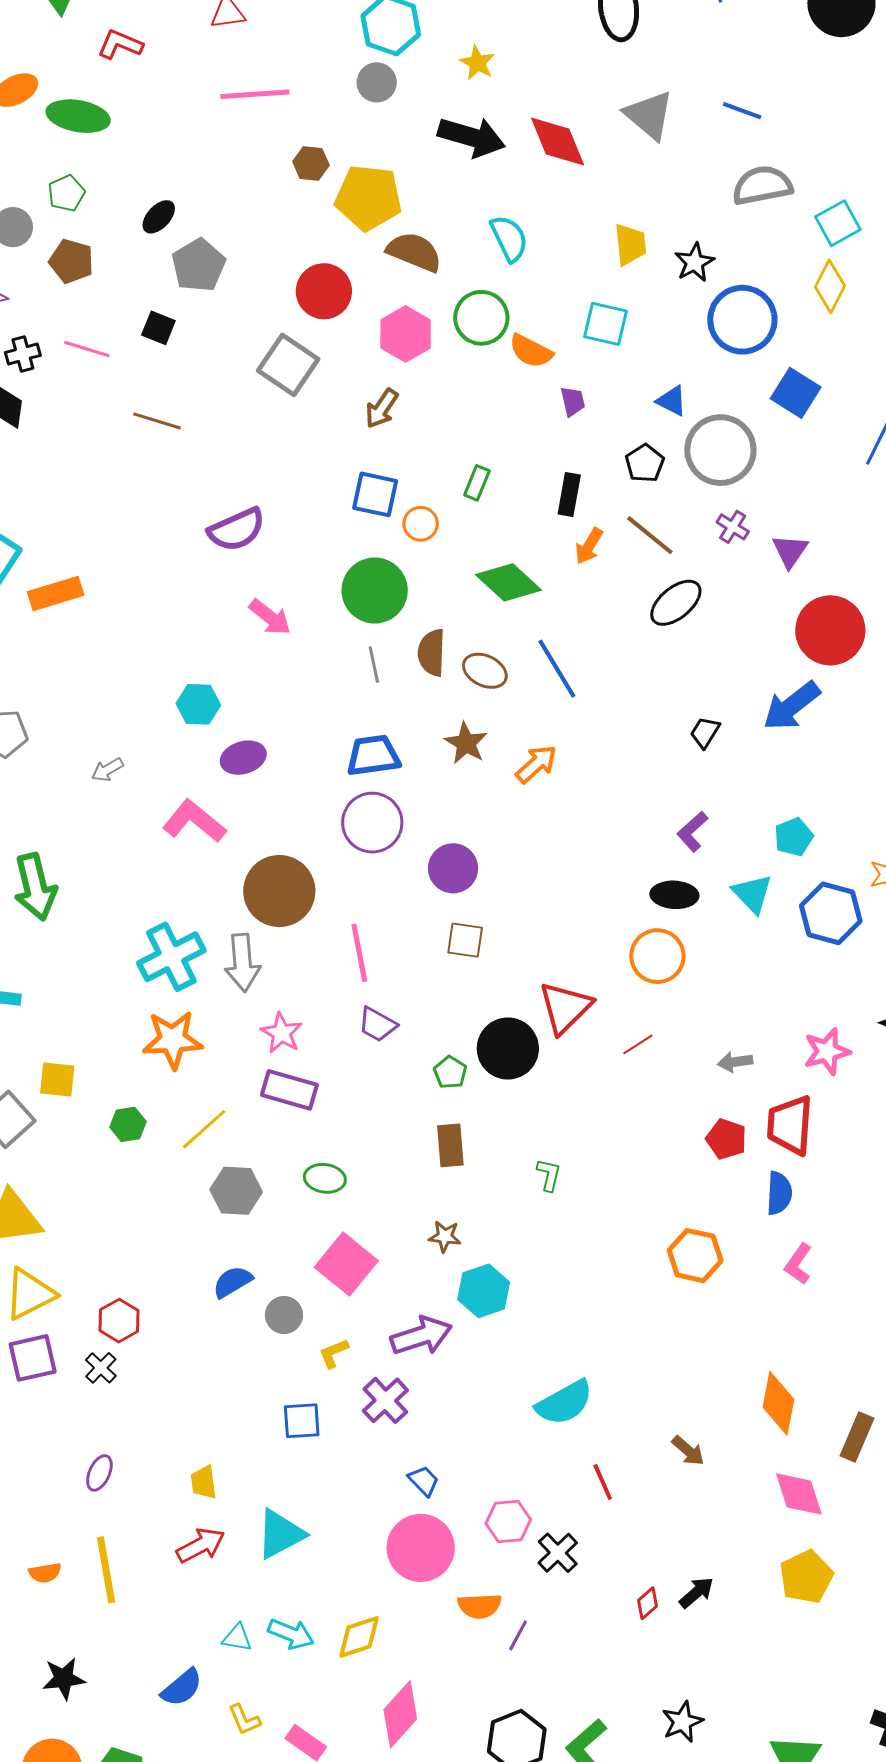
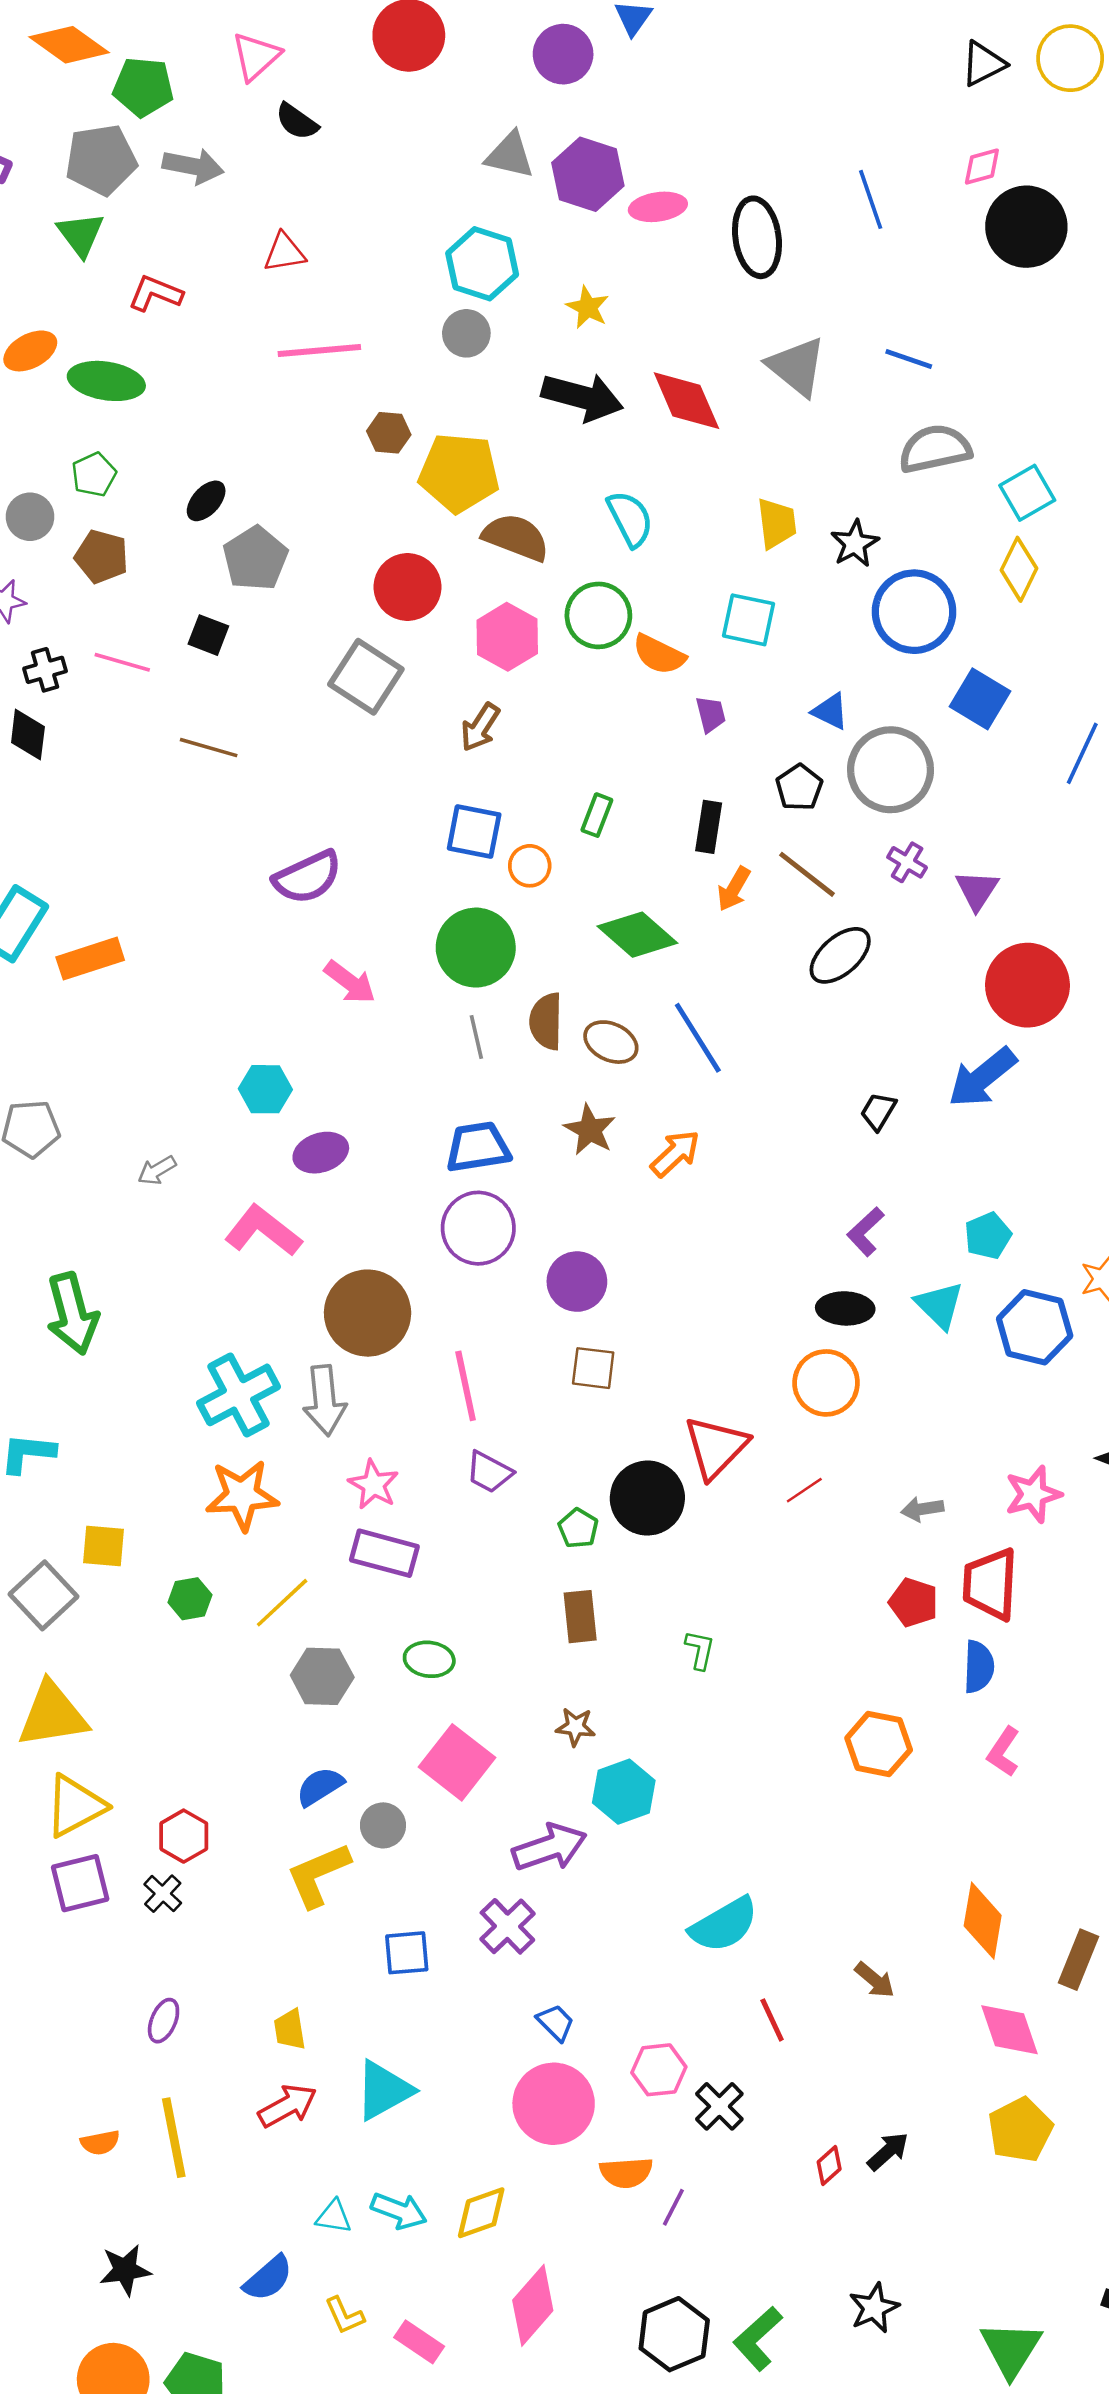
yellow L-shape: (334, 1353) -> (318, 1875), moved, size x1.8

